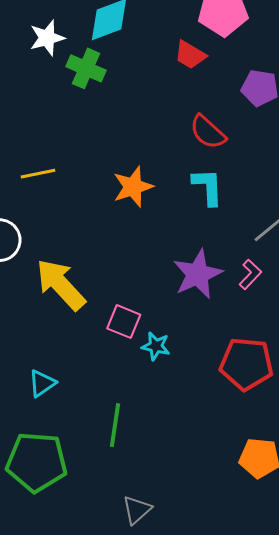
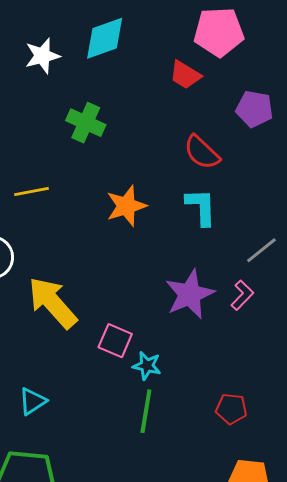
green cross: (86, 68) -> (86, 123), moved
red pentagon: (246, 364) -> (231, 409), moved, size x0.6
green line: (115, 425) -> (146, 411), moved

